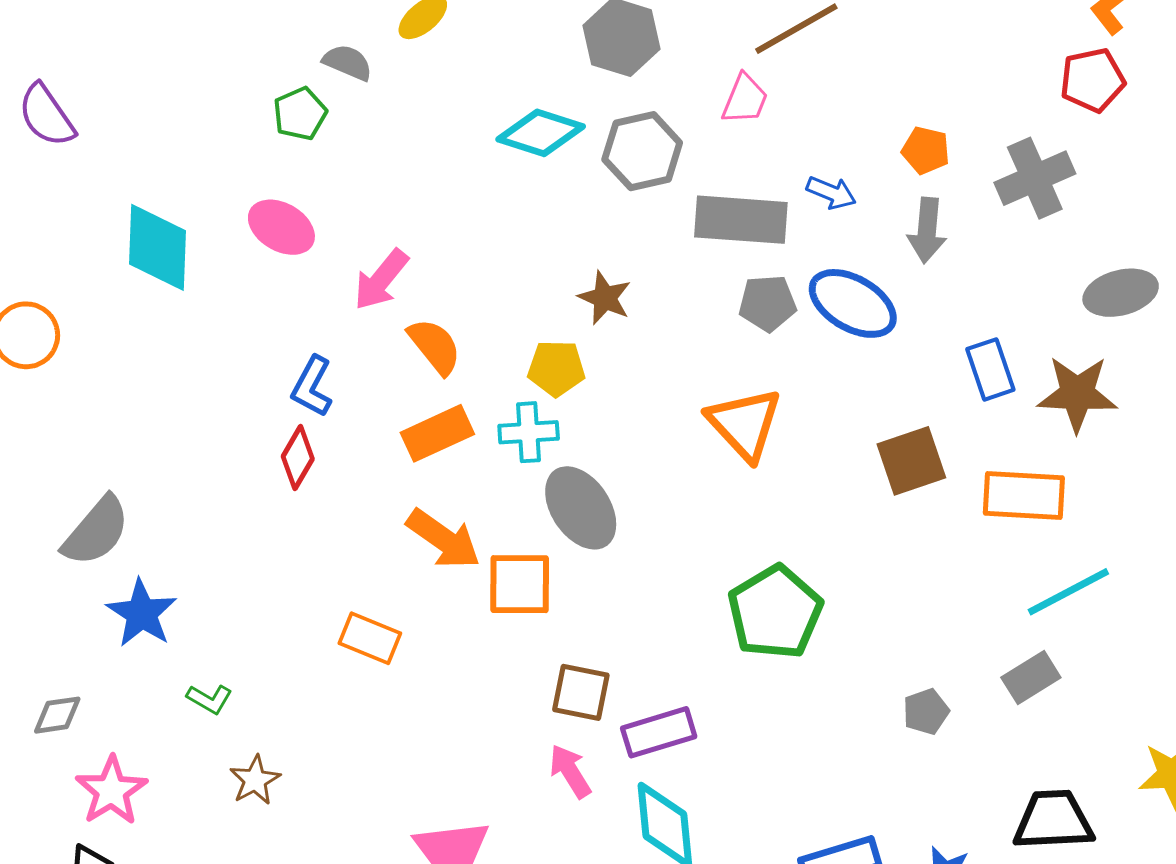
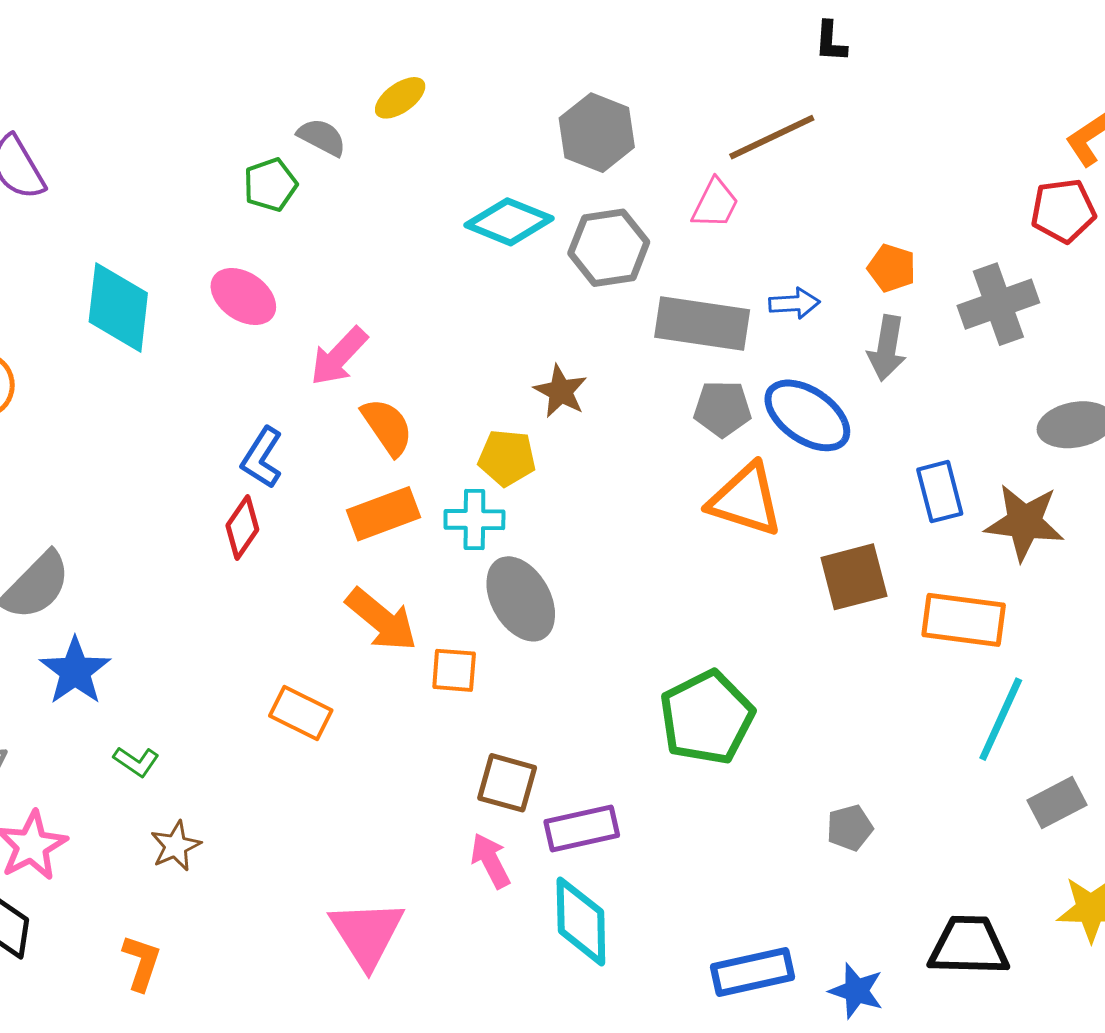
blue arrow: (831, 193) -> (794, 303), turned -30
orange triangle: (744, 424) -> (746, 500), moved, turned -34
orange square: (520, 584) -> (454, 670), size x0.7
cyan line: (1068, 592) -> (1001, 719), turned -42
gray rectangle: (1031, 677) -> (1057, 803), moved

